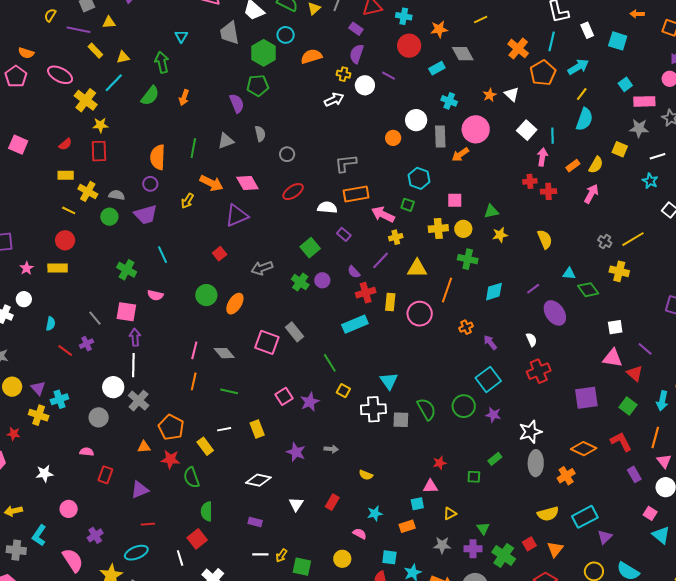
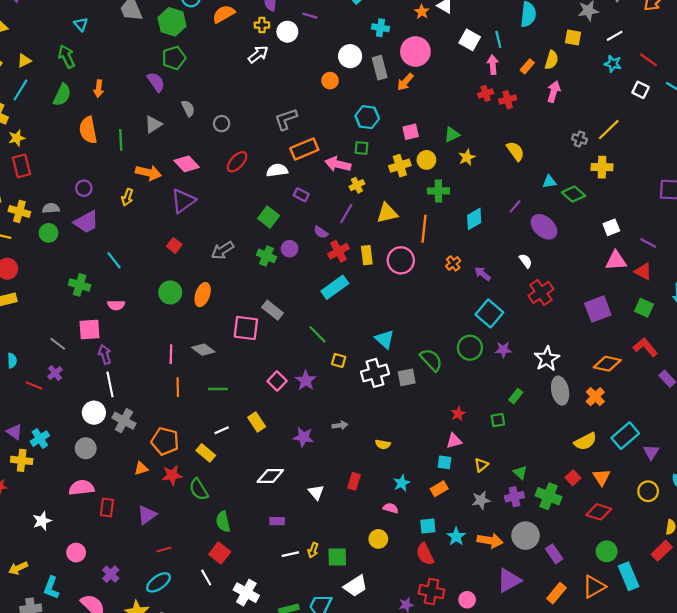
orange semicircle: (158, 157) -> (88, 130), moved
pink semicircle: (87, 452) -> (81, 488), size x1.6
cyan square: (417, 504) -> (445, 462), turned 32

